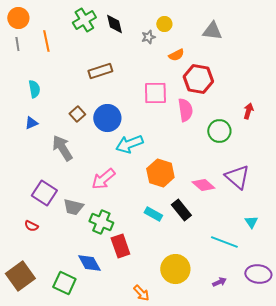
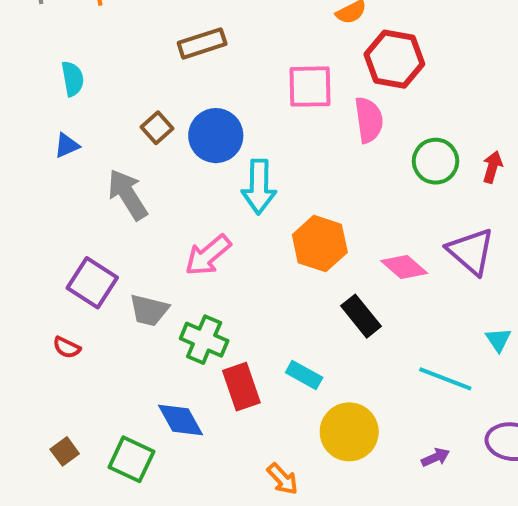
red arrow: (248, 111) -> (492, 167), moved
cyan arrow: (129, 144) -> (259, 187), turned -68
cyan rectangle: (153, 214) -> (304, 375), moved
brown square: (20, 276) -> (65, 451), moved, size x0.5

